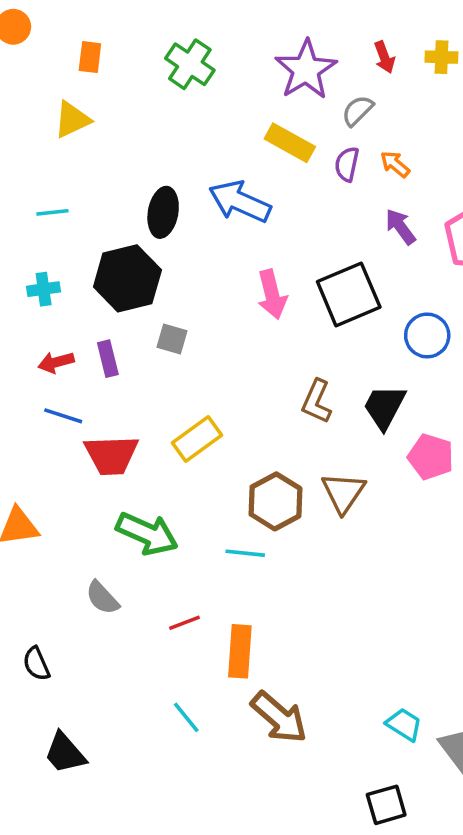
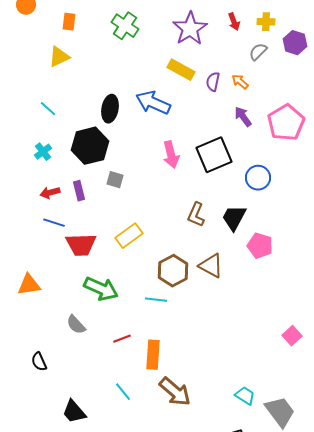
gray semicircle: (358, 111) -> (258, 52), moved
cyan line: (52, 212) -> (48, 109), turned 48
cyan cross: (44, 289) -> (43, 152), turned -30
brown triangle: (343, 493) -> (211, 266), turned -36
black trapezoid: (65, 753) -> (74, 412), moved

